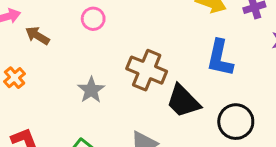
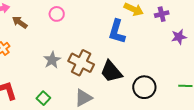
blue L-shape: (220, 58) -> (117, 31), moved
brown cross: (147, 70) -> (81, 63), moved

